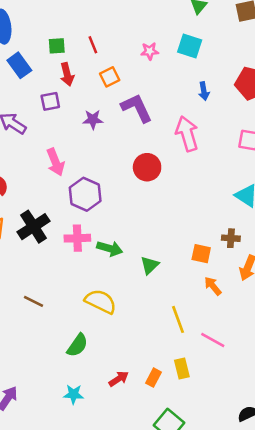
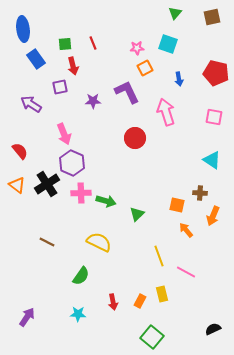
orange square: (110, 77) -> (145, 68), moved
purple hexagon: (85, 194) -> (72, 163), moved
red arrow: (119, 379) -> (113, 302), turned 112

